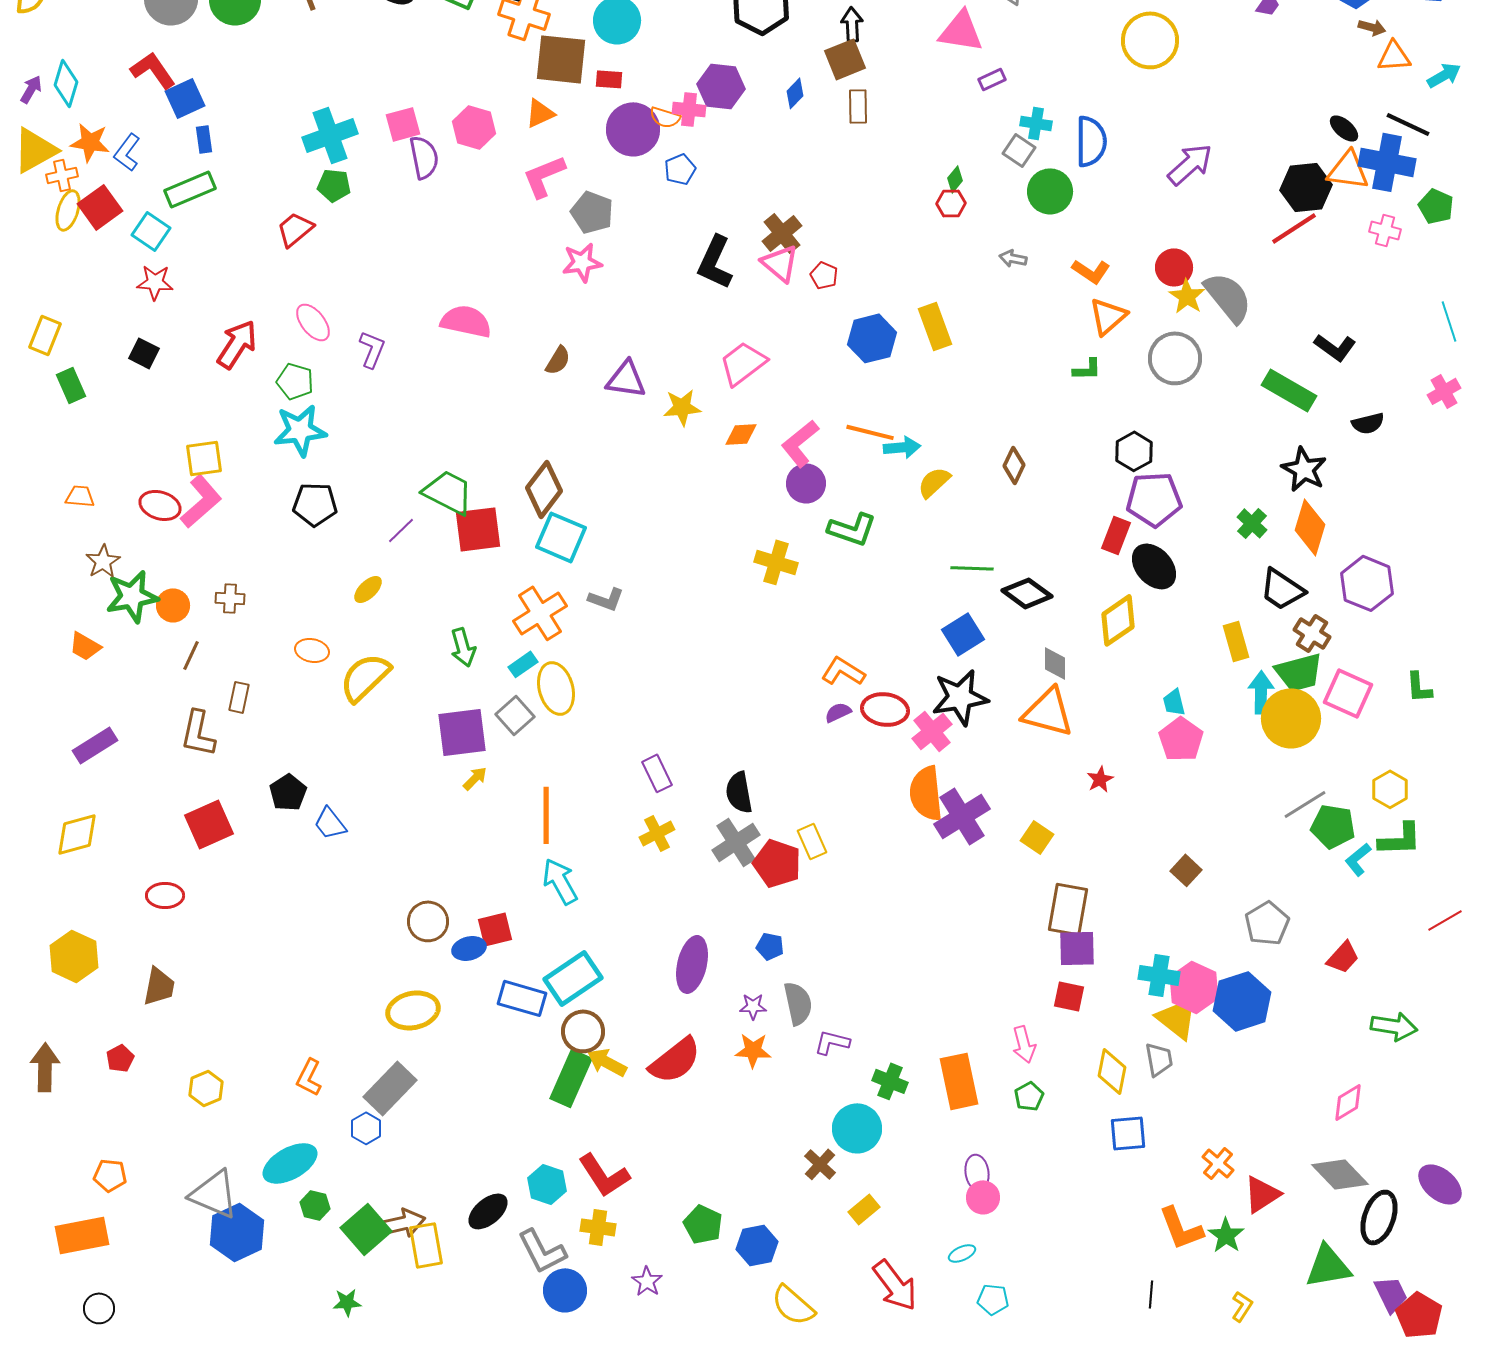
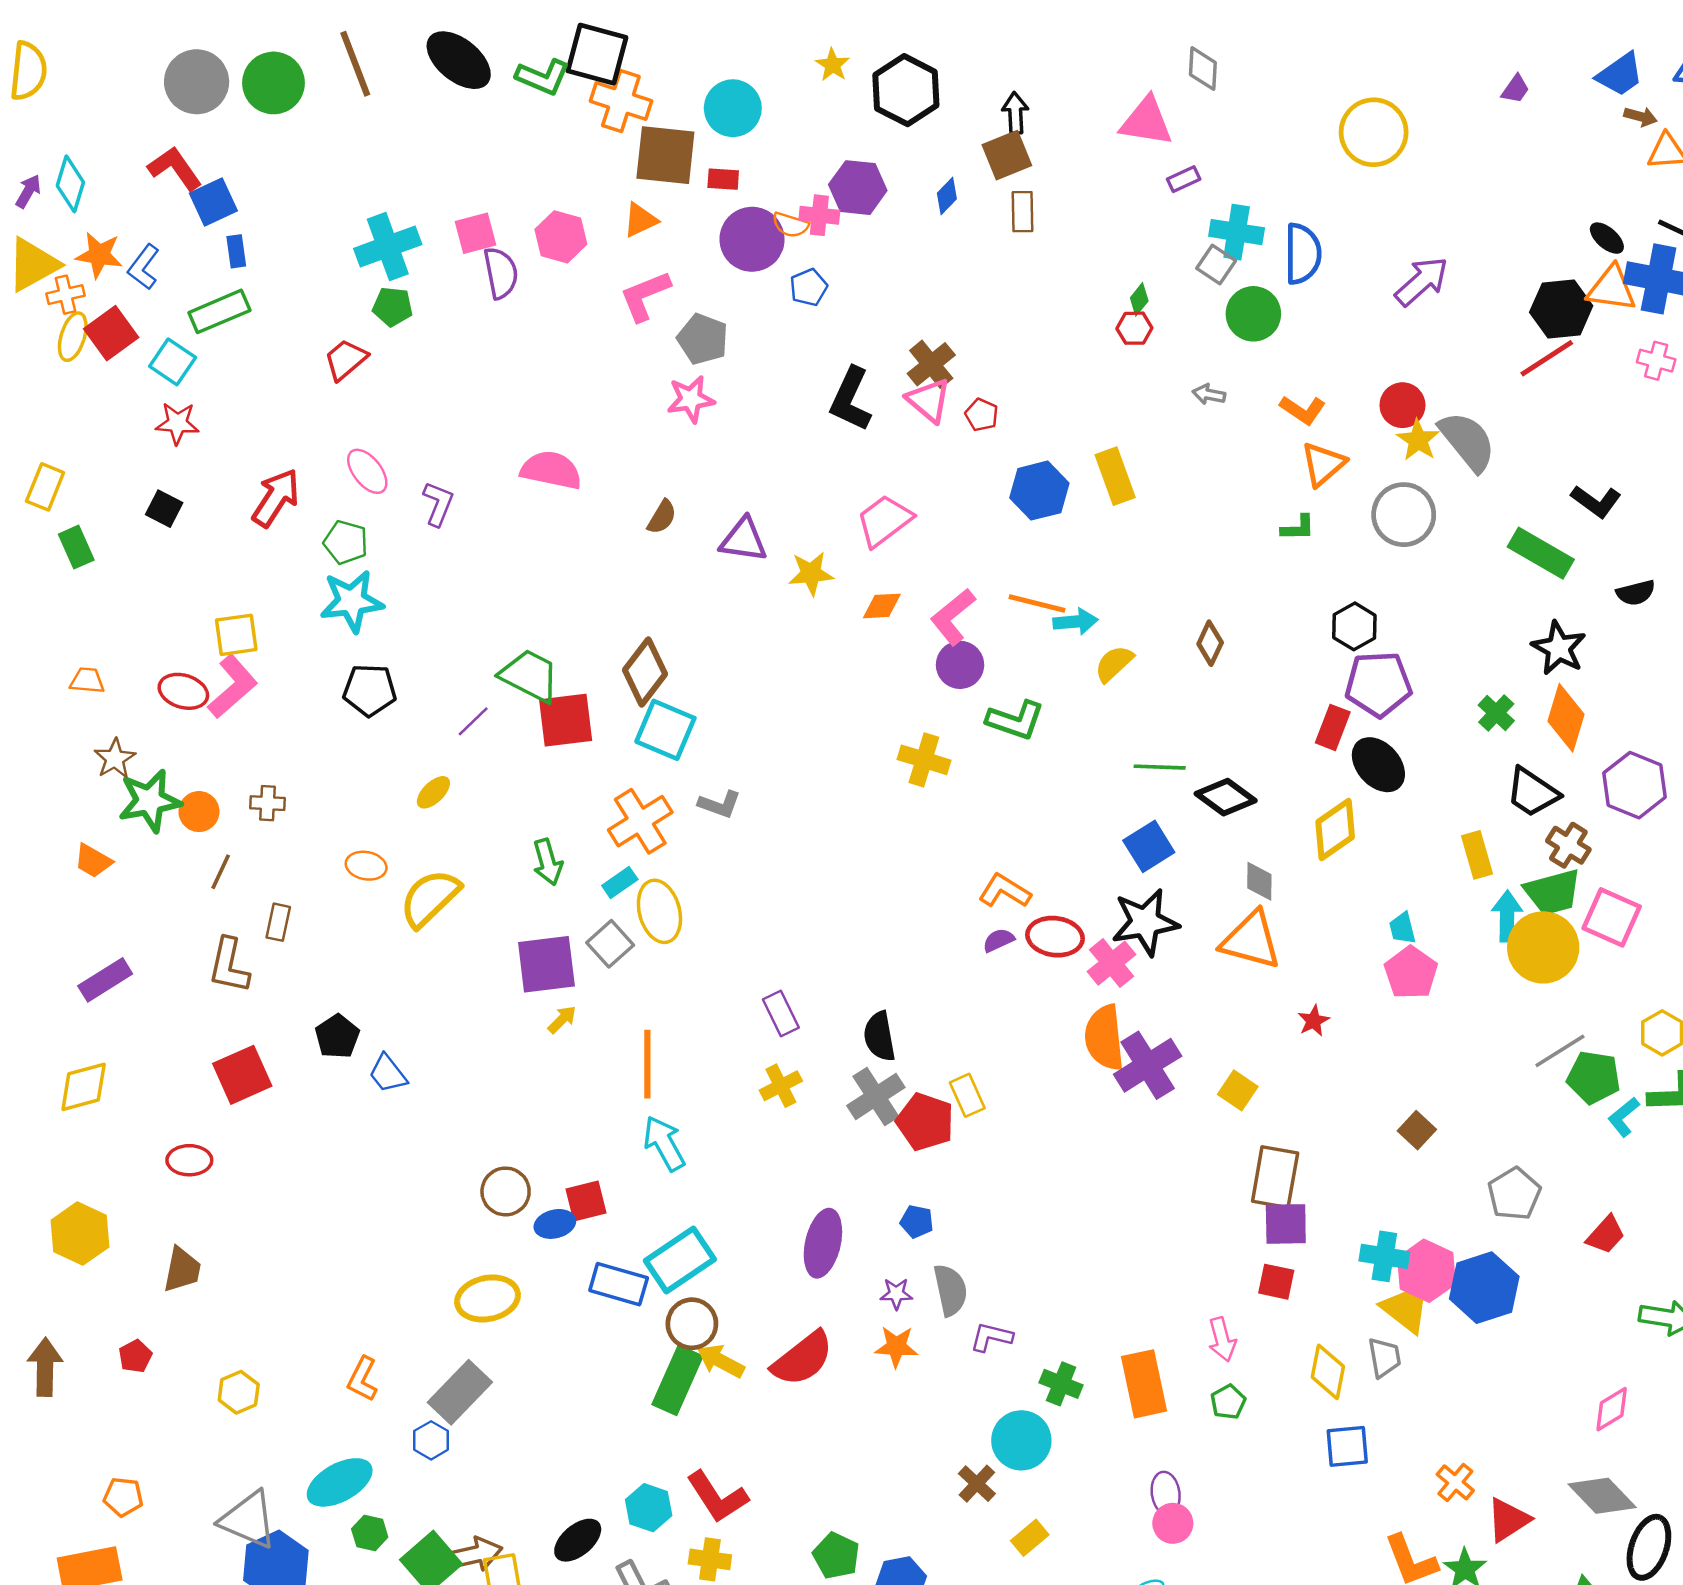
cyan cross: (1036, 123) -> (1237, 232), size x1.4

